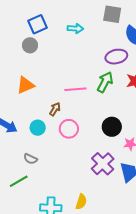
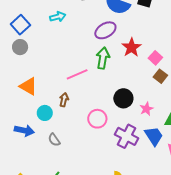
orange triangle: (25, 85) -> (28, 86), turned -48
cyan circle: (38, 128) -> (45, 113), moved
pink circle: (69, 129) -> (97, 119), moved
gray semicircle: (30, 159) -> (54, 140), moved, turned 48

